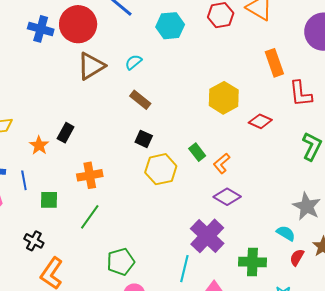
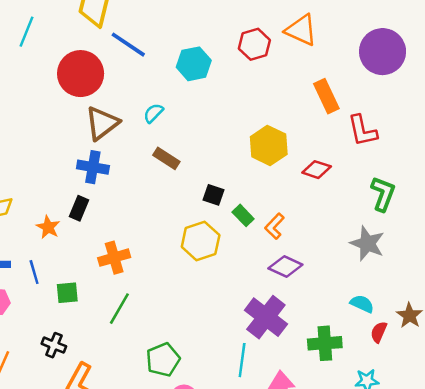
blue cross: (41, 29) -> (93, 167), moved
black square: (144, 139) -> (213, 195), moved
gray star: (307, 206) -> (367, 243), moved

